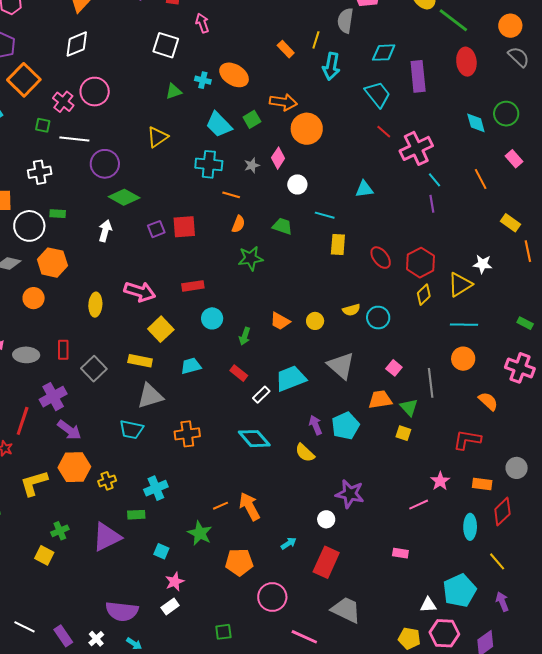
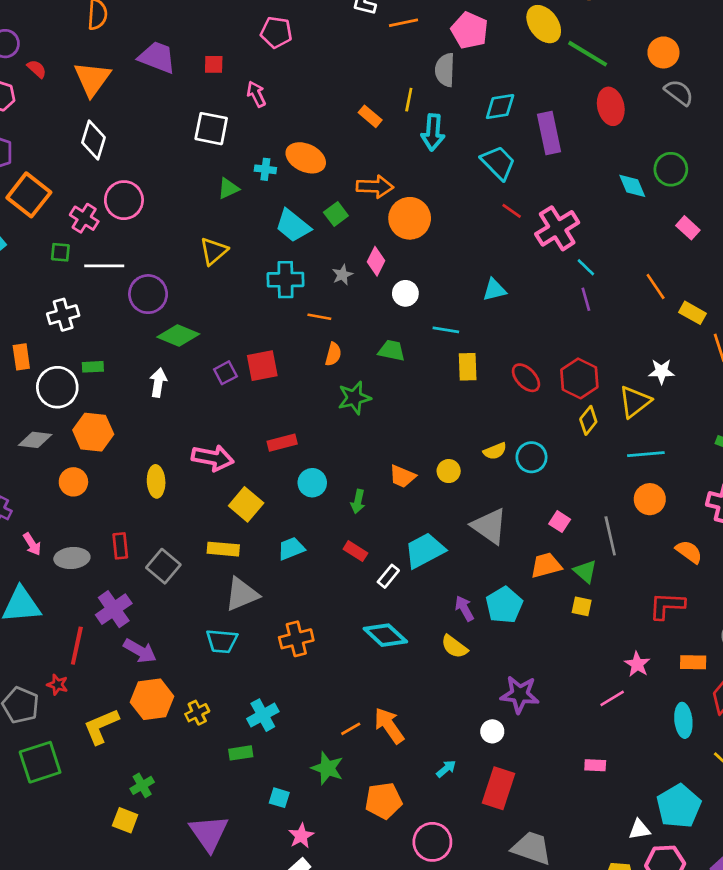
white diamond: (77, 44) -> (93, 140), turned -44
orange line: (481, 179) -> (656, 287), moved
purple triangle: (107, 537) -> (209, 833), moved, turned -32

